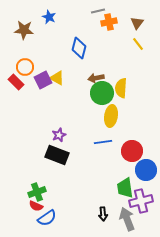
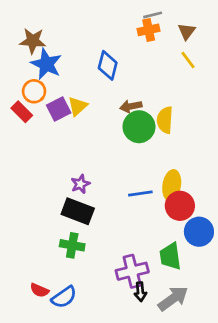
gray line: (98, 11) -> (153, 15), moved
blue star: (49, 17) -> (46, 64), moved, size x1.6
yellow triangle: (57, 78) -> (78, 106), turned 49
yellow ellipse: (111, 116) -> (172, 185), moved
green cross: (37, 192) -> (72, 245), moved, turned 30
purple cross: (141, 201) -> (132, 271), moved
red semicircle: (36, 206) -> (39, 290), moved
gray arrow: (127, 219) -> (173, 298), turned 75

